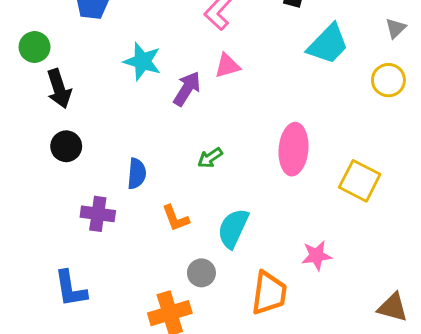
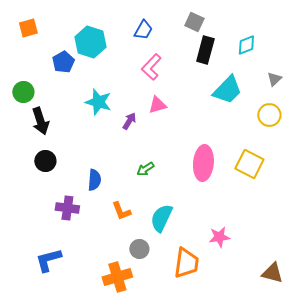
purple arrow: (187, 89) -> (129, 121), size x0.7
yellow square: (360, 181) -> (249, 164), moved
blue L-shape: (71, 289) -> (48, 260), turned 84

